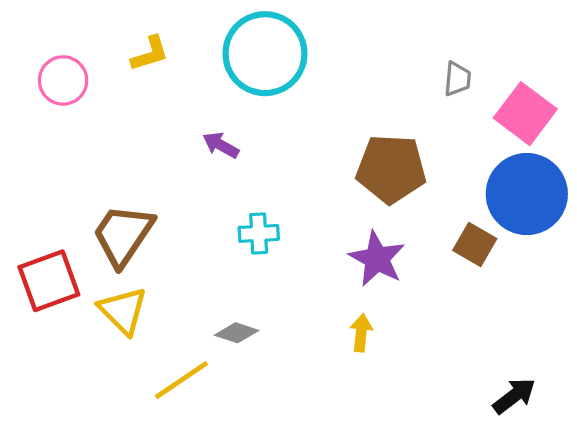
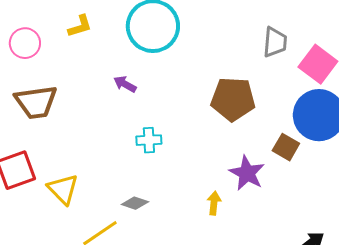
gray trapezoid: (457, 79) -> (275, 42), size x1.4
brown trapezoid: (123, 235) -> (36, 102), moved, turned -132
purple star: (377, 259) -> (247, 173), moved

